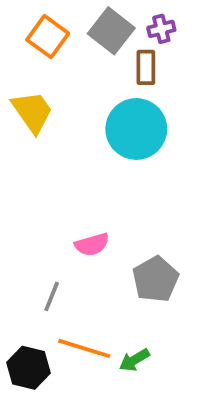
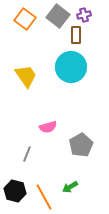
yellow trapezoid: (32, 112) -> (26, 76), moved
orange line: (84, 348) -> (44, 197), moved, turned 44

